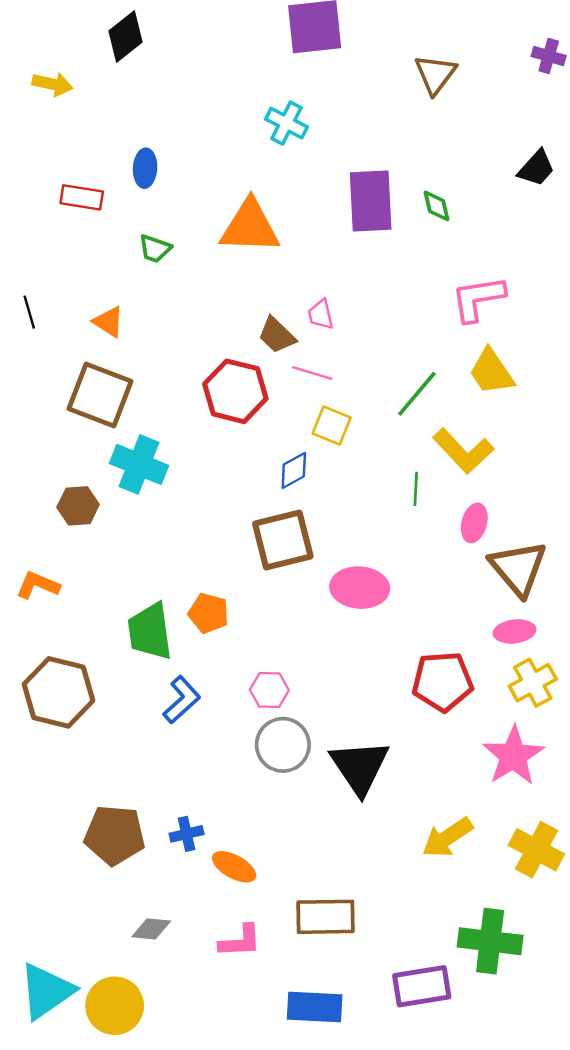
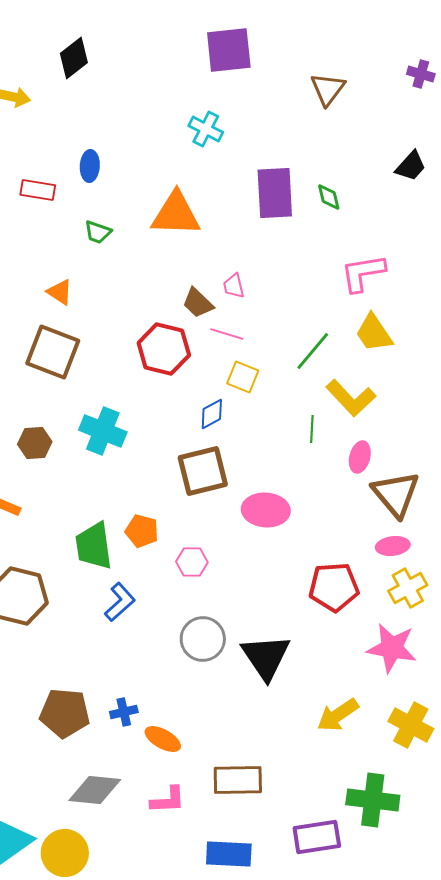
cyan cross: (139, 464) -> (103, 431), moved
pink hexagon: (269, 690) -> (192, 562), moved
pink star: (513, 756) -> (392, 648), turned -30
gray diamond: (151, 929) -> (95, 790), size x1.6

